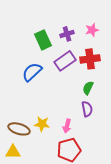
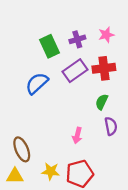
purple semicircle: (87, 109) -> (111, 126), moved
yellow star: (42, 124) -> (51, 171), moved
pink arrow: (67, 126) -> (77, 135), moved
brown ellipse: (19, 129) -> (22, 149), turned 50

